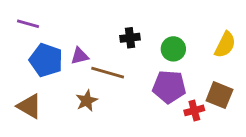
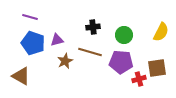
purple line: (28, 24) -> (30, 17), moved
brown line: (108, 73) -> (90, 52), moved
brown square: (219, 95) -> (157, 68), turned -30
brown star: (87, 101) -> (65, 61), moved

